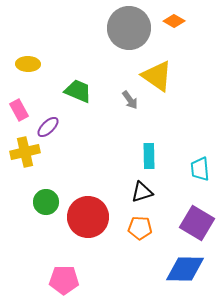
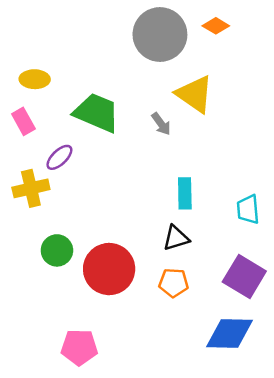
green trapezoid: (78, 91) -> (97, 113), size x1.4
pink rectangle: (19, 110) -> (23, 121), moved

